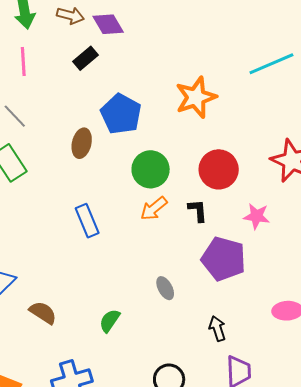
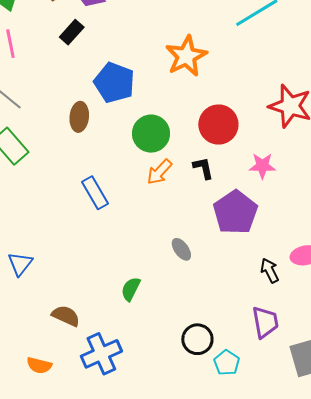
purple pentagon: (224, 259) -> (235, 212), turned 30
brown semicircle: (43, 313) -> (66, 316), moved
black arrow: (217, 329) -> (270, 271), moved

